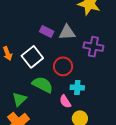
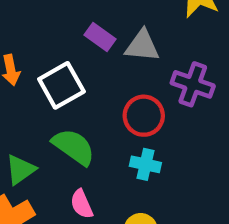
red circle: (63, 66) -> (144, 116), moved
pink semicircle: (65, 101) -> (82, 204), moved

